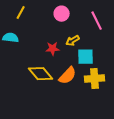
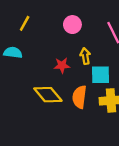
yellow arrow: (73, 41) -> (85, 56), turned 112
orange semicircle: (68, 76) -> (79, 97), turned 144

